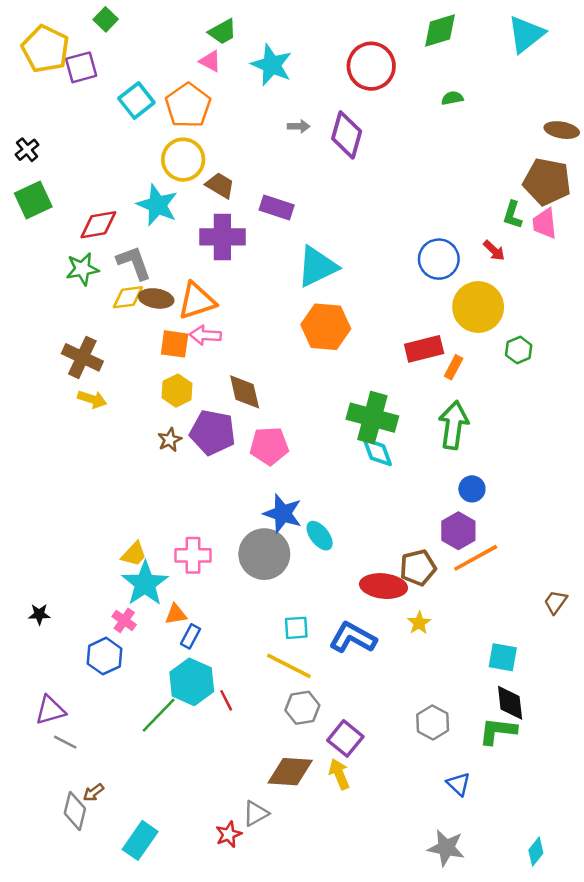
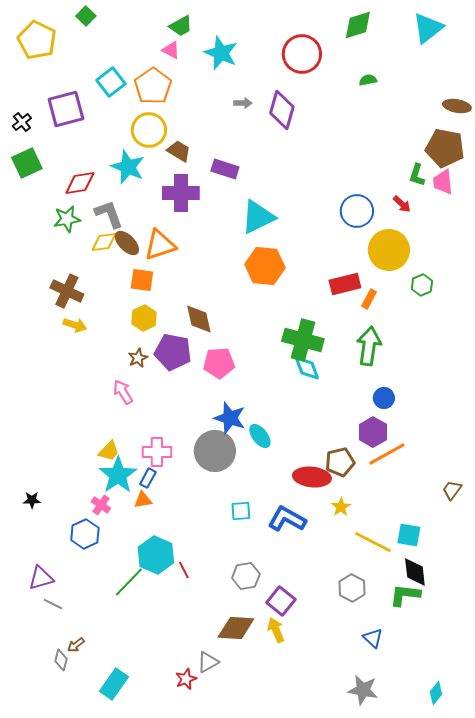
purple square: (81, 67) -> (66, 109), moved, size x1.4
brown ellipse: (156, 298) -> (127, 243), turned 36
pink arrow: (205, 335) -> (123, 392), moved, turned 55
blue rectangle: (191, 636) -> (148, 478), moved
yellow line: (289, 666) -> (373, 542), moved
gray diamond: (75, 811) -> (61, 660), size x0.7

